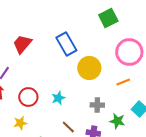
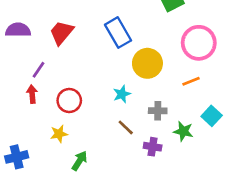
cyan star: (58, 98) -> (122, 94), moved
brown line: (68, 127) -> (126, 127), moved

